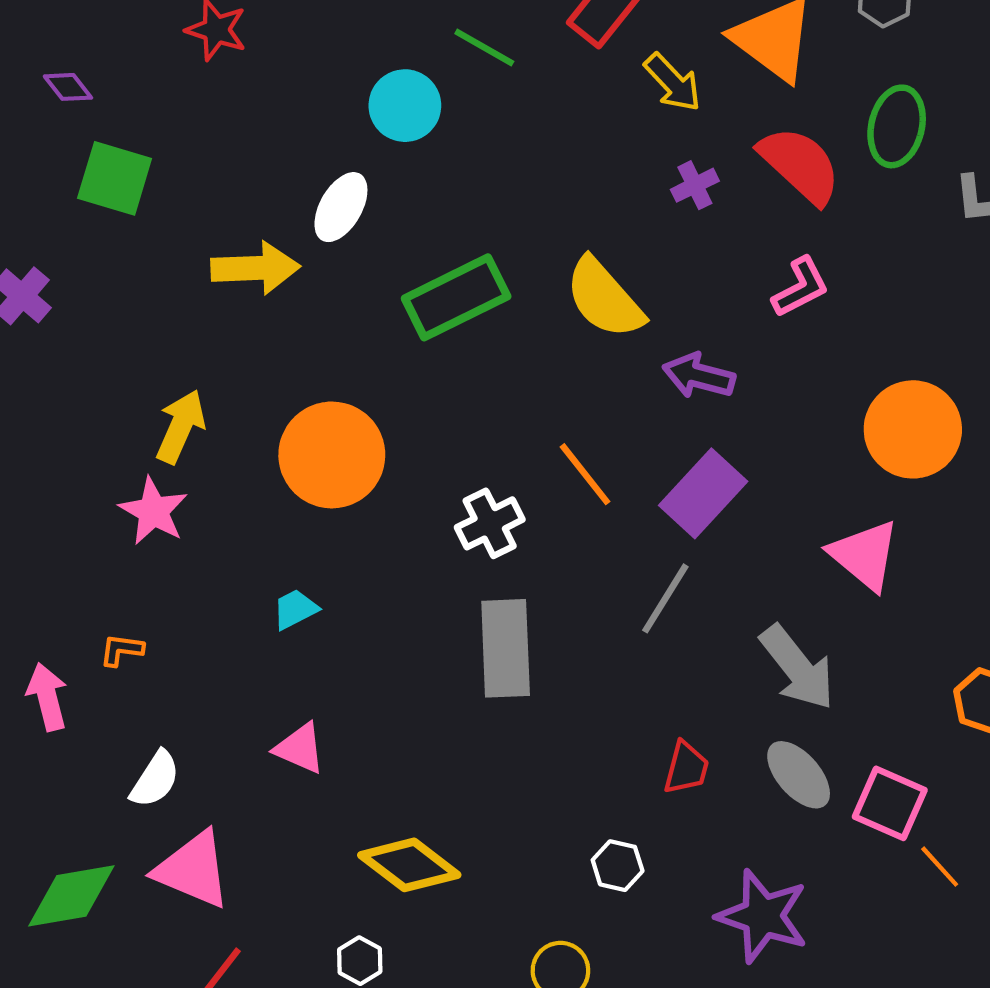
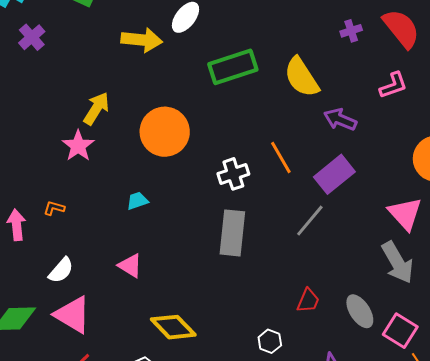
gray arrow: (797, 668) -> (397, 262), moved

